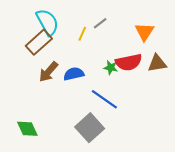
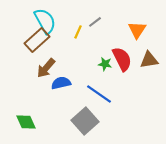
red semicircle: (129, 62) -> (122, 59), turned -105
blue semicircle: (74, 74) -> (61, 83), moved

